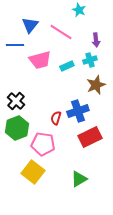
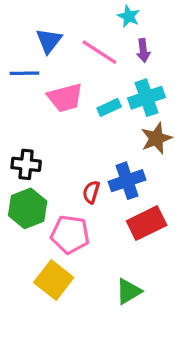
purple arrow: (96, 40) -> (143, 50), moved
cyan cross: (90, 60) -> (147, 98), size x1.5
black cross: (16, 101) -> (26, 164), turned -36

